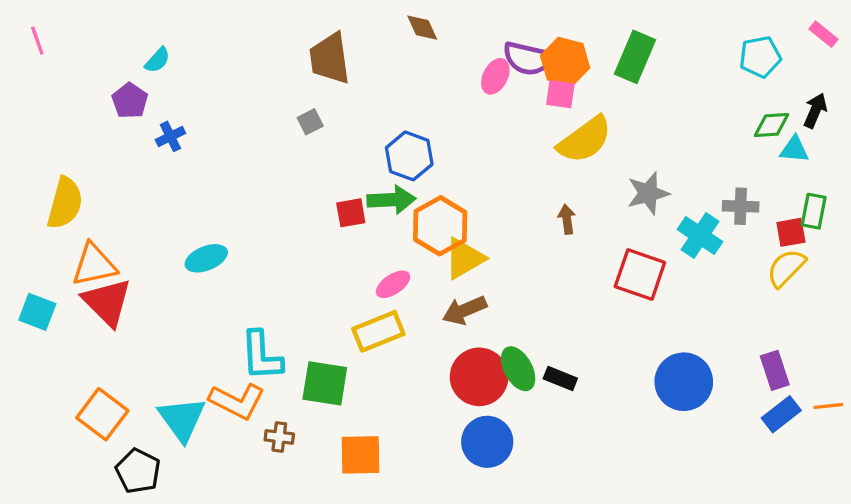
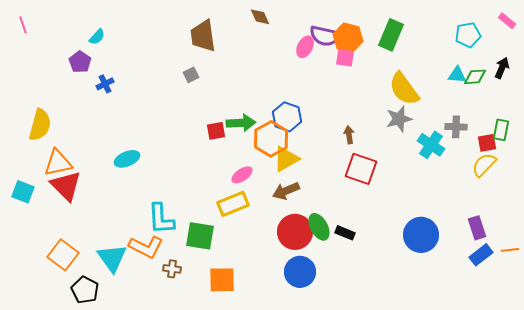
yellow semicircle: (585, 140) -> (404, 89), moved, turned 90
cyan triangle: (794, 149) -> (457, 75), moved
blue hexagon: (409, 156) -> (287, 117), moved
red square: (640, 275) -> (361, 169), moved

